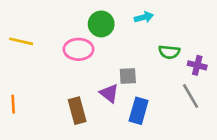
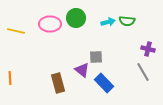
cyan arrow: (144, 17) -> (108, 22), moved
pink ellipse: (78, 49) -> (50, 24), moved
green semicircle: (169, 52) -> (127, 21), moved
blue rectangle: (139, 111) -> (104, 83), turned -60

